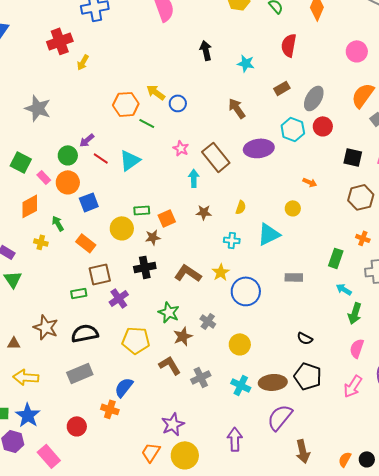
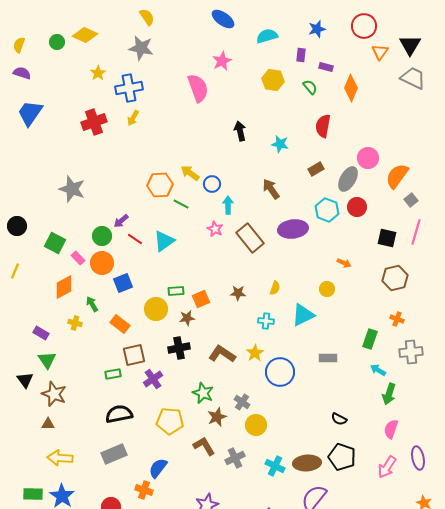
pink circle: (357, 51) -> (368, 158), moved
yellow arrow: (83, 62) -> (133, 118), moved
cyan arrow: (194, 178) -> (228, 205), moved
brown star: (46, 327) -> (54, 394), moved
yellow circle: (240, 344) -> (256, 425), moved

